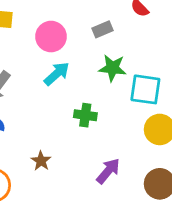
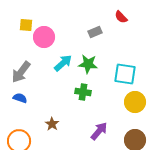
pink circle: (51, 37) -> (44, 37), moved
green star: (112, 68) -> (88, 64), moved

